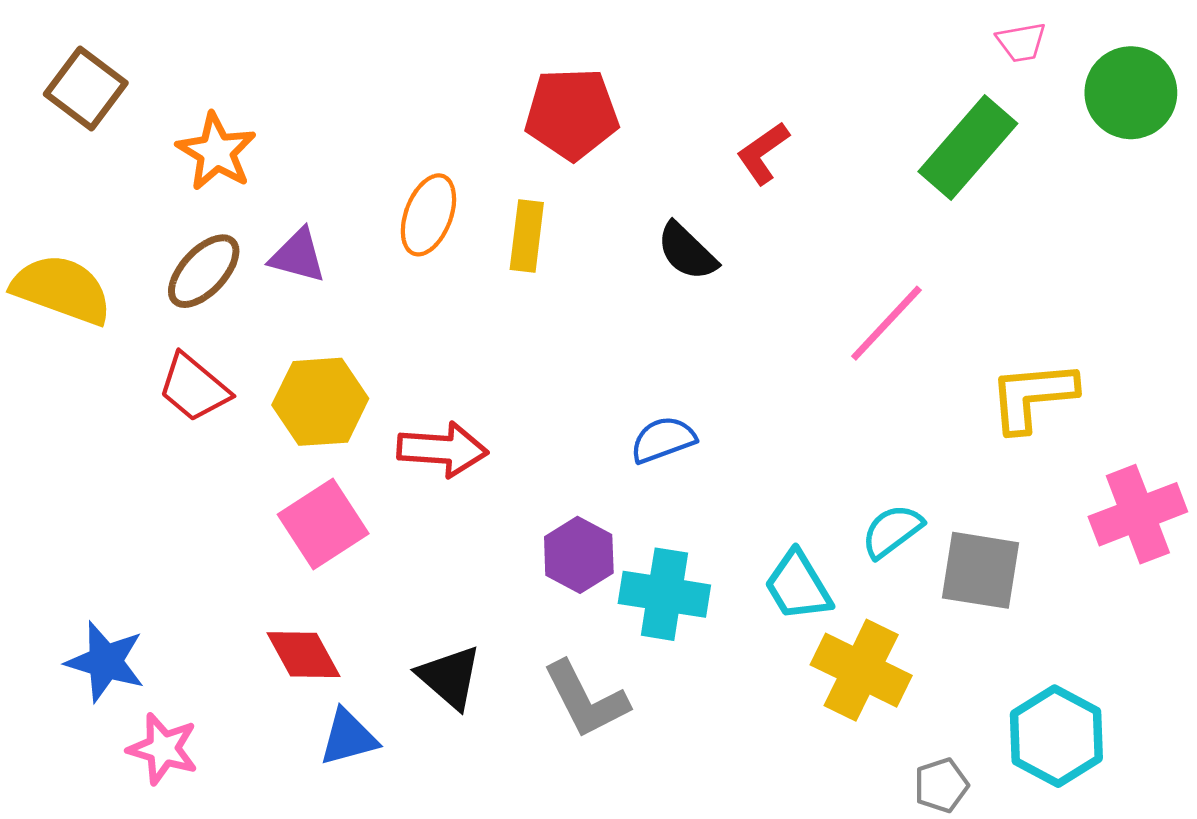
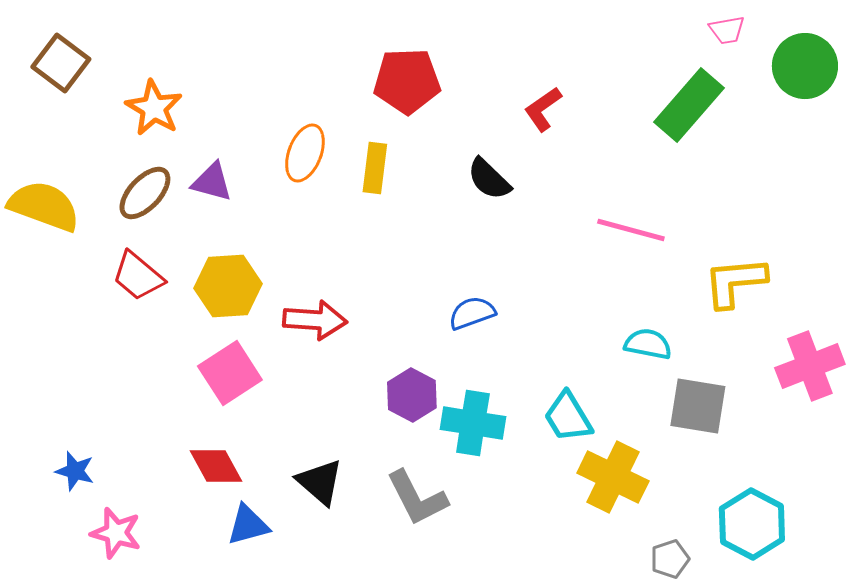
pink line: (886, 323) -> (631, 230), turned 62
cyan semicircle: (892, 531) -> (648, 344), moved, turned 48
blue star: (105, 662) -> (75, 471), size x0.7

